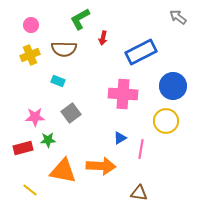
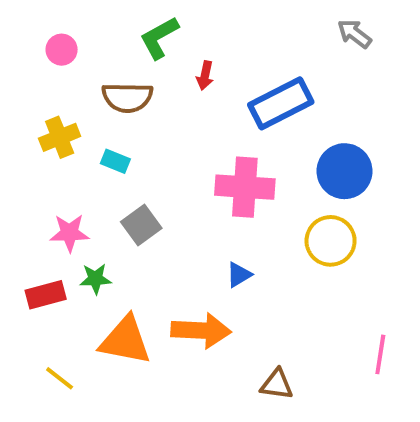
yellow cross: (30, 55) -> (60, 137), moved
pink line: (141, 149) -> (380, 354), moved

